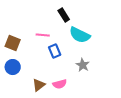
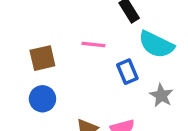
brown square: (13, 43) -> (42, 58), turned -35
blue rectangle: (55, 51) -> (127, 72), moved

